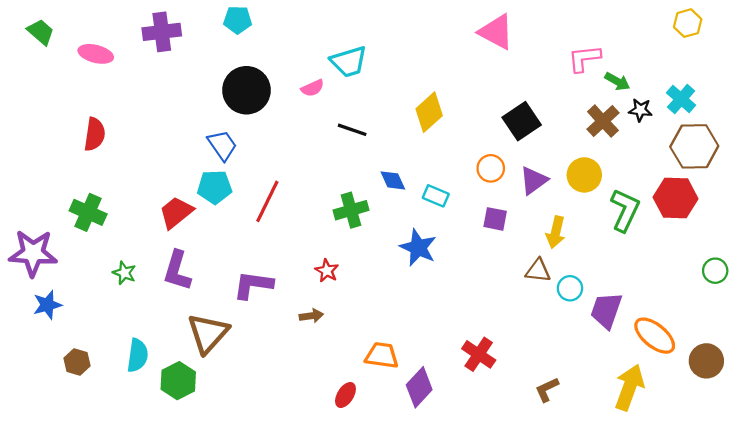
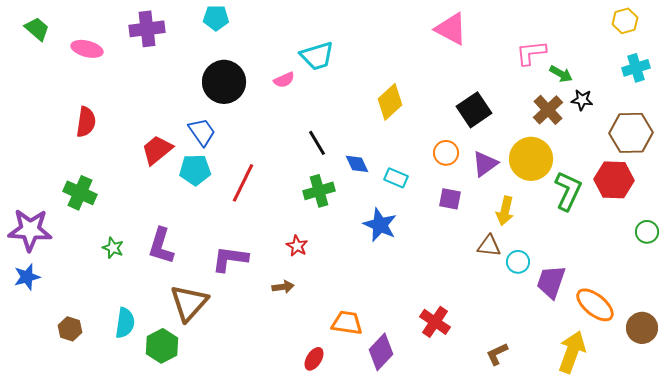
cyan cross: (681, 99) -> (636, 68), moved, turned 32
black line: (352, 130) -> (317, 143), moved, turned 40
yellow circle: (584, 175) -> (531, 159), size x1.4
red trapezoid: (176, 212) -> (157, 150), moved
green circle: (715, 271) -> (647, 232), moved
blue star: (47, 305) -> (27, 277), moved

